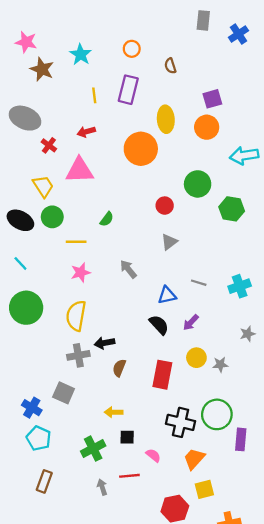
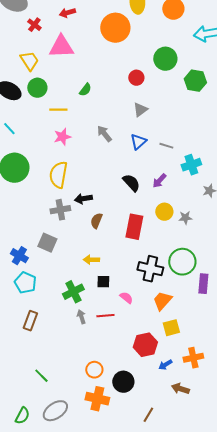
cyan cross: (240, 286) -> (191, 165), moved
blue triangle: (167, 295) -> (138, 142), moved, turned -30
gray arrow: (102, 487) -> (81, 317), moved

